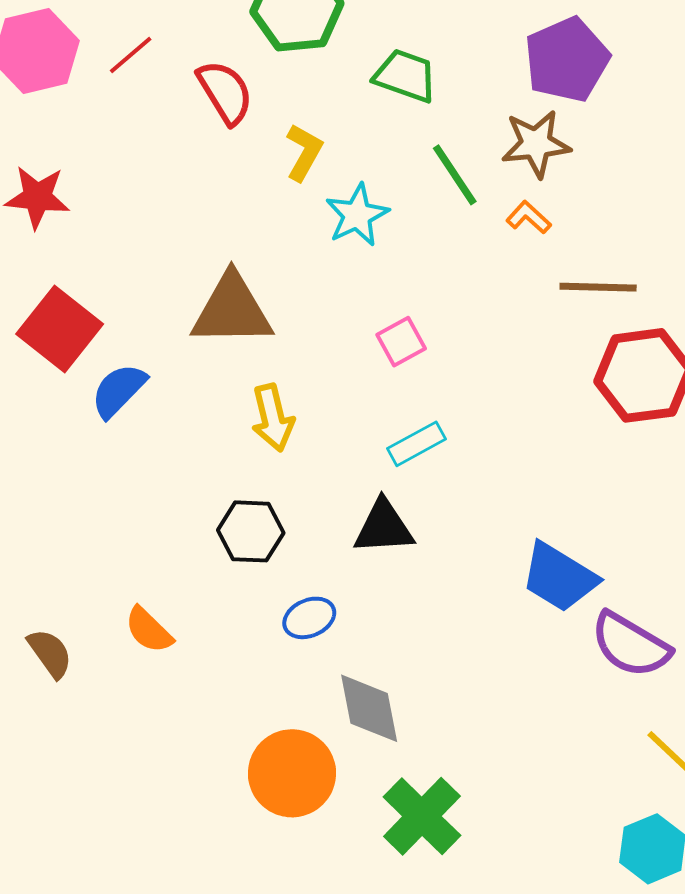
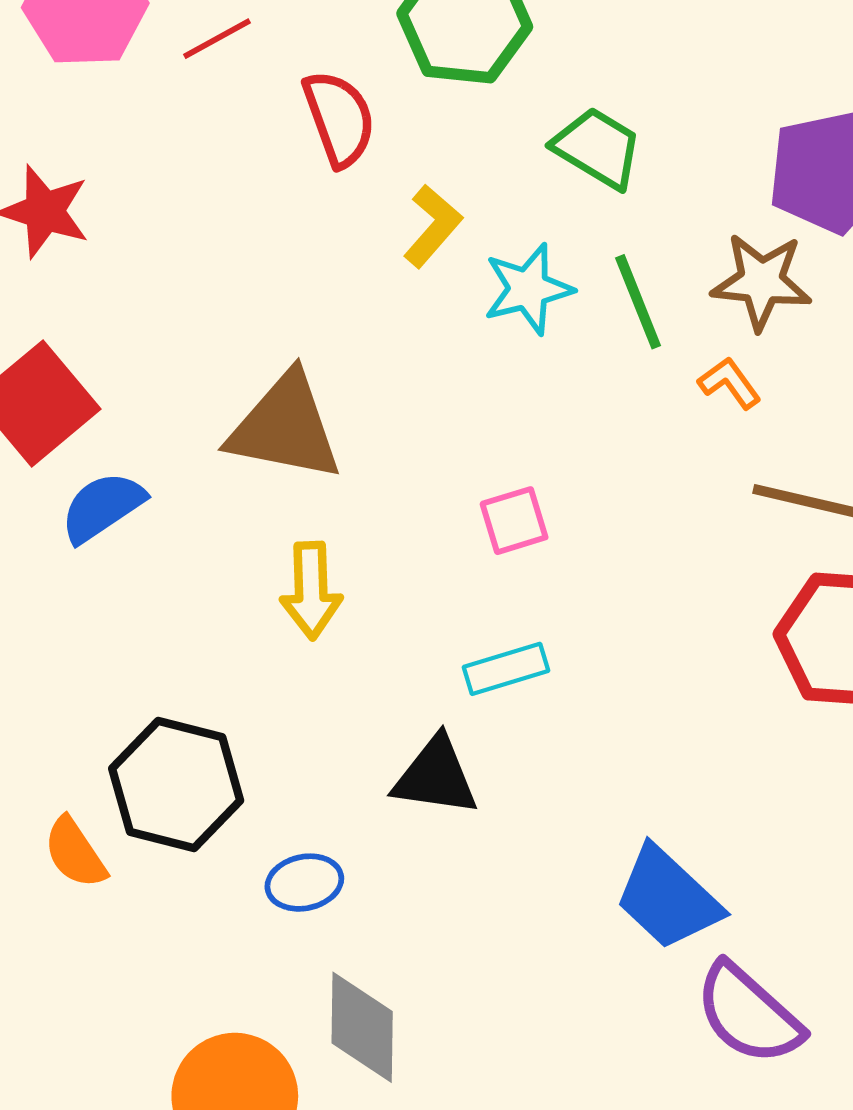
cyan star: (357, 215) -> (528, 289), moved
black hexagon: (251, 531) -> (176, 784), moved, size x1.4

